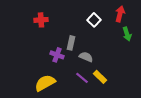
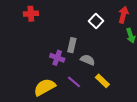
red cross: (41, 20) -> (31, 14), moved
purple line: (82, 78) -> (74, 82), moved

